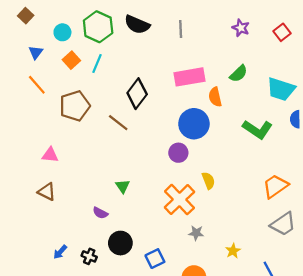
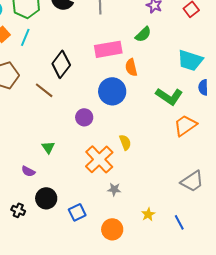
green semicircle: (239, 74) -> (143, 34), moved
purple circle: (178, 153) -> (84, 117), moved
orange trapezoid: (275, 186) -> (185, 125), moved
yellow star: (233, 251) -> (148, 214), moved

